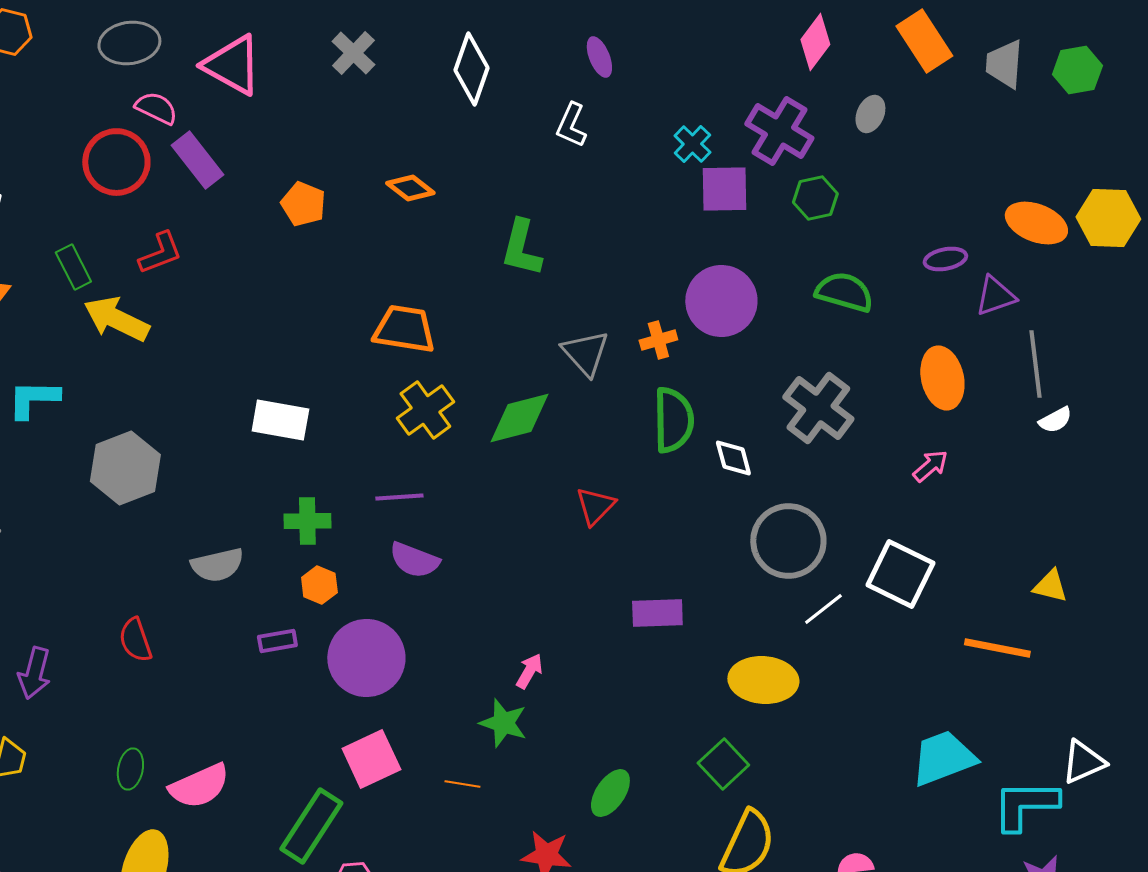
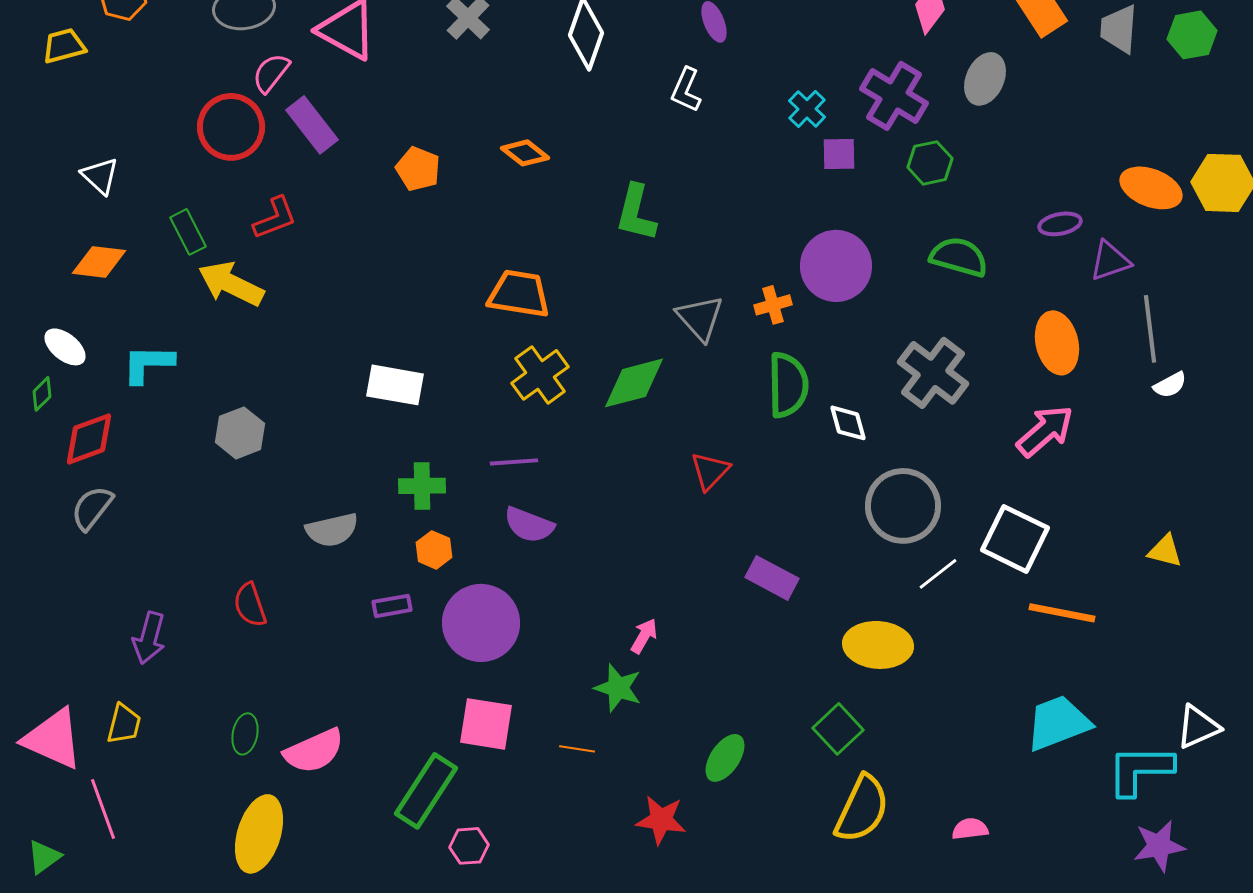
pink semicircle: (156, 108) -> (271, 73), turned -78
gray ellipse: (870, 114) -> (985, 79), size x1.4
purple square: (724, 189) -> (839, 154), size x0.7
pink arrow: (930, 466) -> (1045, 431), size x1.6
gray hexagon: (125, 468) -> (240, 433), size x0.7
purple rectangle: (657, 613) -> (772, 578), turned 30
orange line: (997, 648) -> (1062, 613), moved
pink square: (371, 759) -> (486, 724), turned 34

